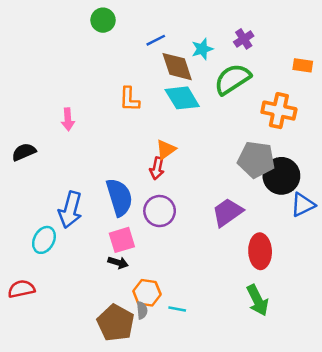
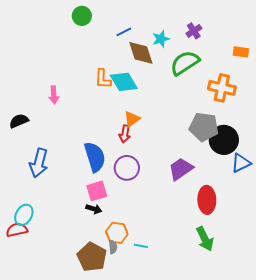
cyan diamond: (182, 98) -> (124, 82), moved
blue arrow: (70, 210) -> (39, 163), moved
cyan ellipse: (44, 240) -> (24, 215), moved

